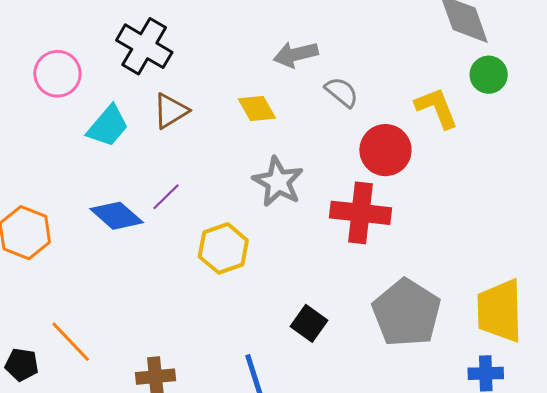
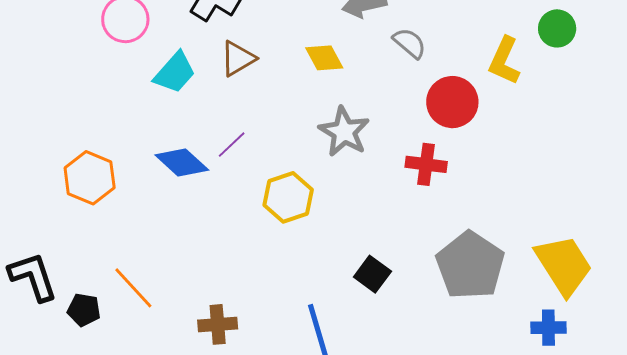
yellow L-shape: (437, 108) -> (504, 61), turned -135
red cross: (360, 213) -> (426, 164), size x0.7
yellow trapezoid: (500, 311) -> (564, 265), turned 148

